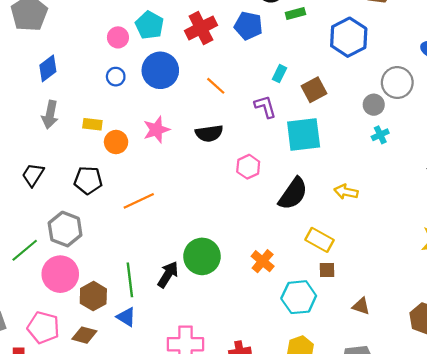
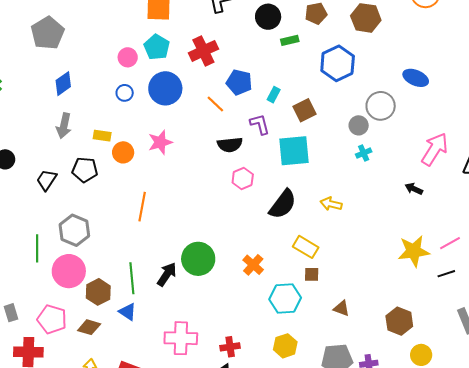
blue pentagon: (248, 26) -> (239, 82), moved
black semicircle: (209, 133) -> (230, 145), moved
black pentagon: (88, 180) -> (85, 170), moved
orange line: (139, 201) -> (142, 207), turned -56
green line: (25, 250) -> (37, 248), turned -52

